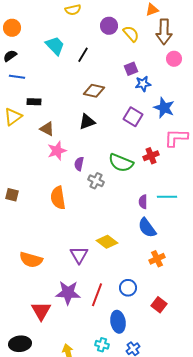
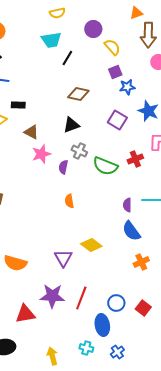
yellow semicircle: (131, 34) -> (112, 47), moved
cyan trapezoid: (55, 46) -> (51, 40), moved, turned 125
gray cross: (96, 181) -> (79, 151), moved
orange semicircle: (58, 198) -> (69, 201), moved, size x0.6
blue circle: (128, 288) -> (116, 303), moved
red triangle: (41, 311) -> (25, 314), turned 50

